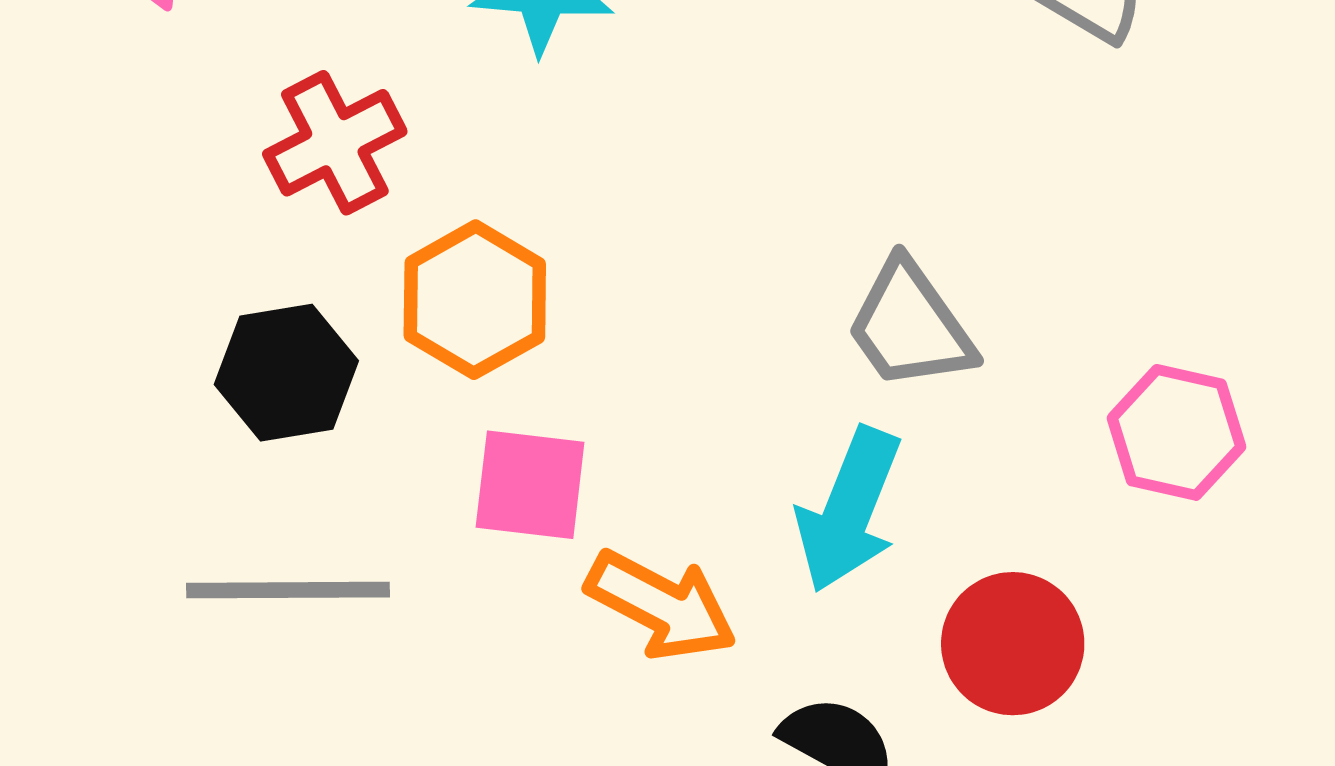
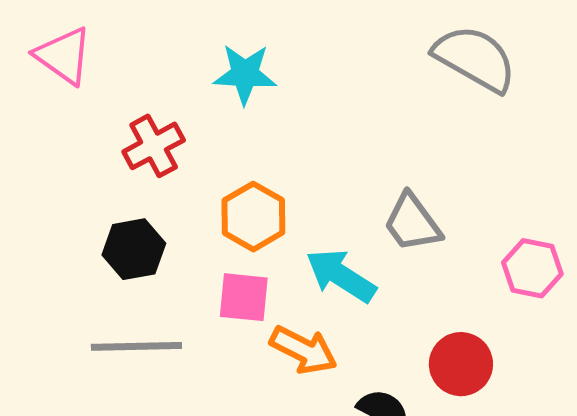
orange hexagon: (475, 300) -> (253, 217), moved
cyan arrow: (849, 510) -> (341, 276), moved, turned 102

